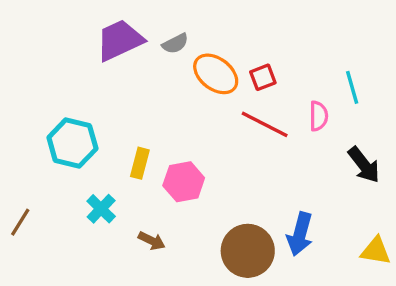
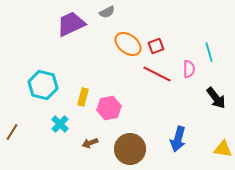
gray semicircle: (175, 44) -> (107, 12), moved
brown arrow: (152, 241) -> (90, 143), turned 133
brown circle: (248, 251) -> (130, 149), moved

